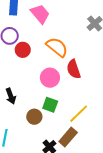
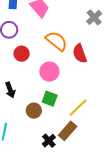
red circle: (23, 50) -> (22, 54), moved
red semicircle: (74, 69) -> (80, 54), moved

